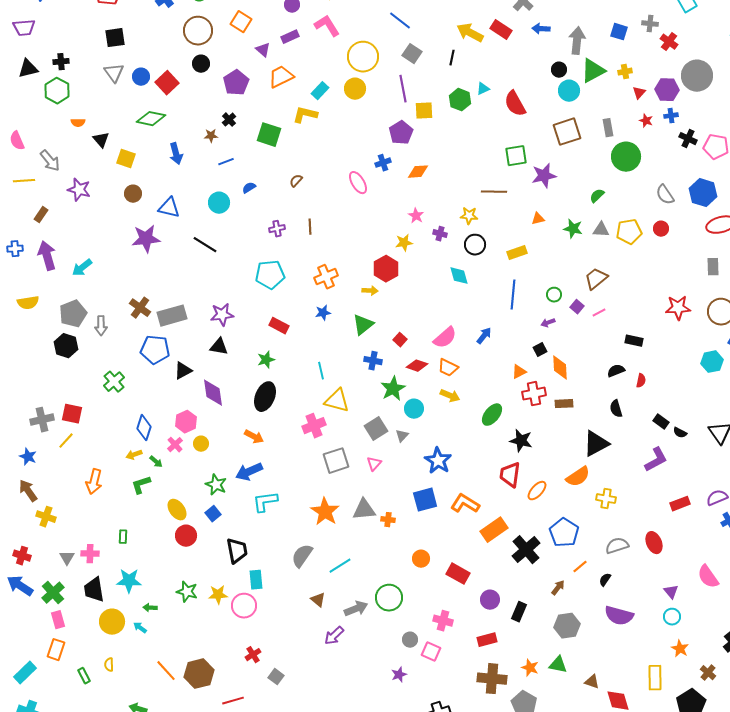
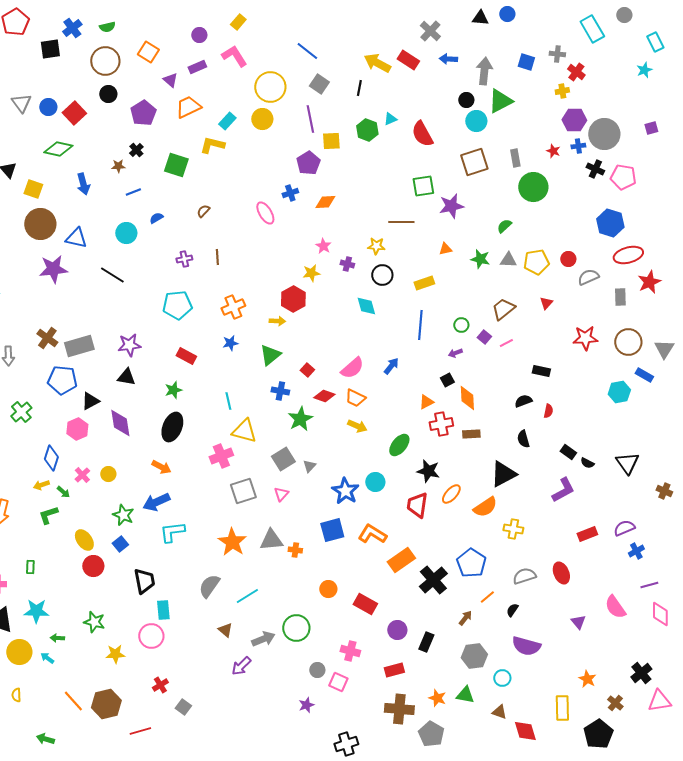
black square: (115, 38) -> (50, 49), moved
yellow cross: (625, 72) -> (562, 91), moved
gray circle: (697, 76) -> (604, 134), moved
red triangle: (639, 93) -> (546, 303), moved
brown circle: (133, 194) -> (40, 224), size x1.8
gray semicircle: (665, 195) -> (588, 277), moved, turned 100
cyan circle: (414, 409) -> (375, 482), moved
pink hexagon: (186, 422) -> (77, 429), moved
orange ellipse: (537, 491) -> (451, 494), moved
yellow star: (218, 595) -> (115, 654), moved
cyan circle: (672, 617) -> (502, 678), moved

